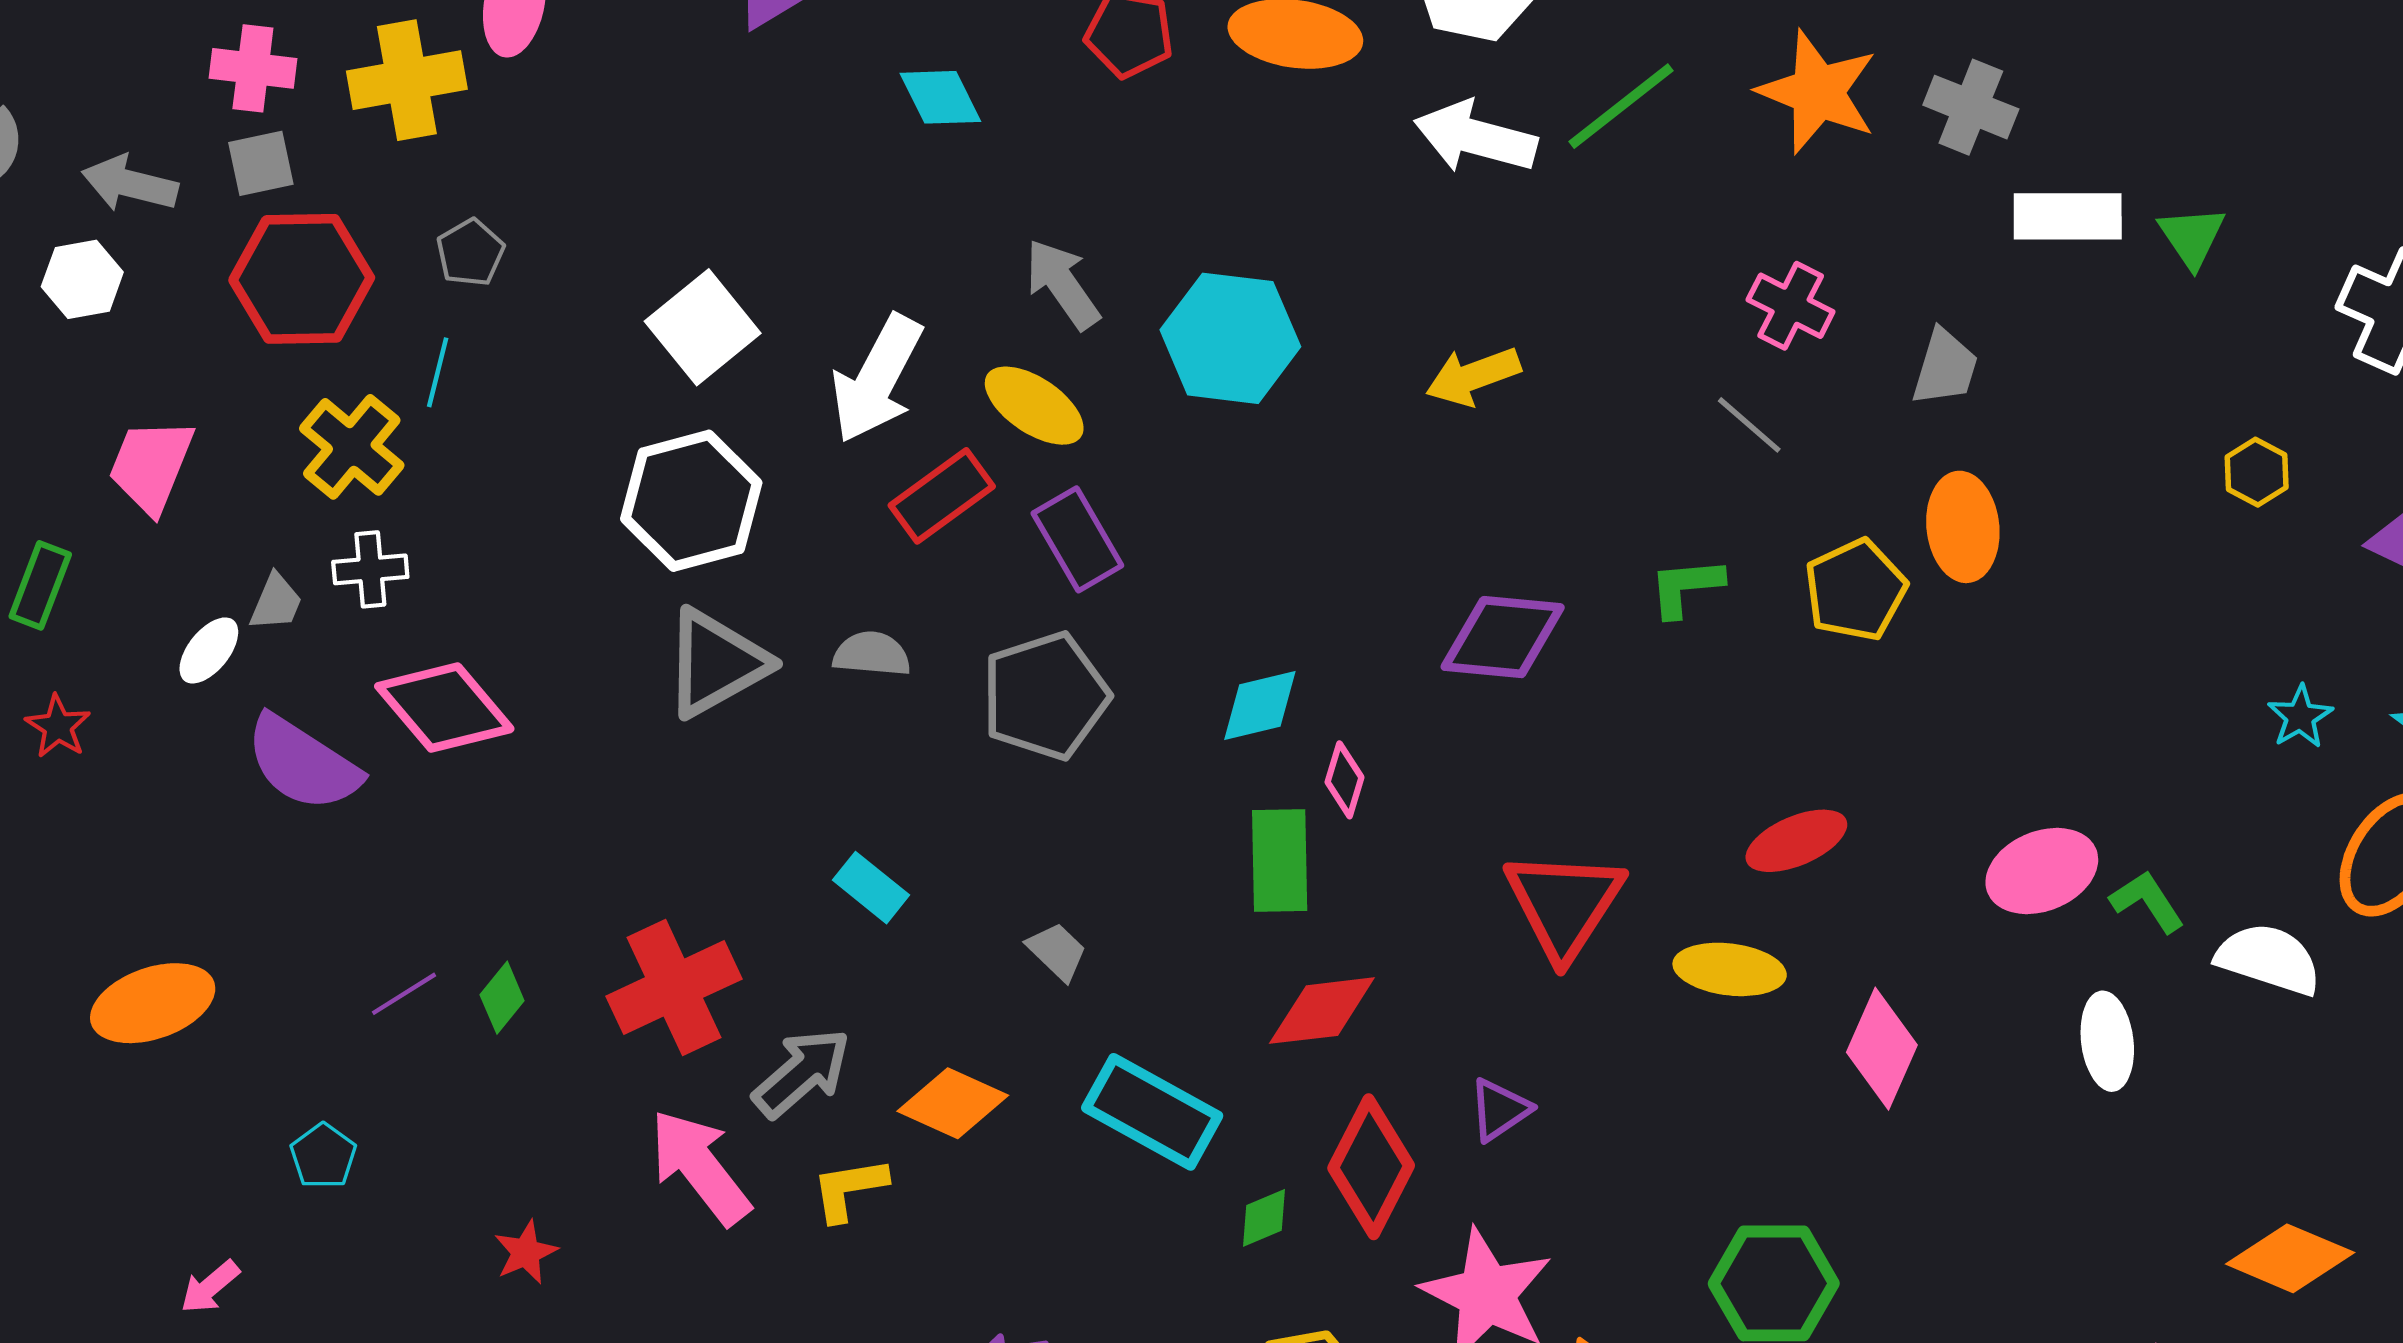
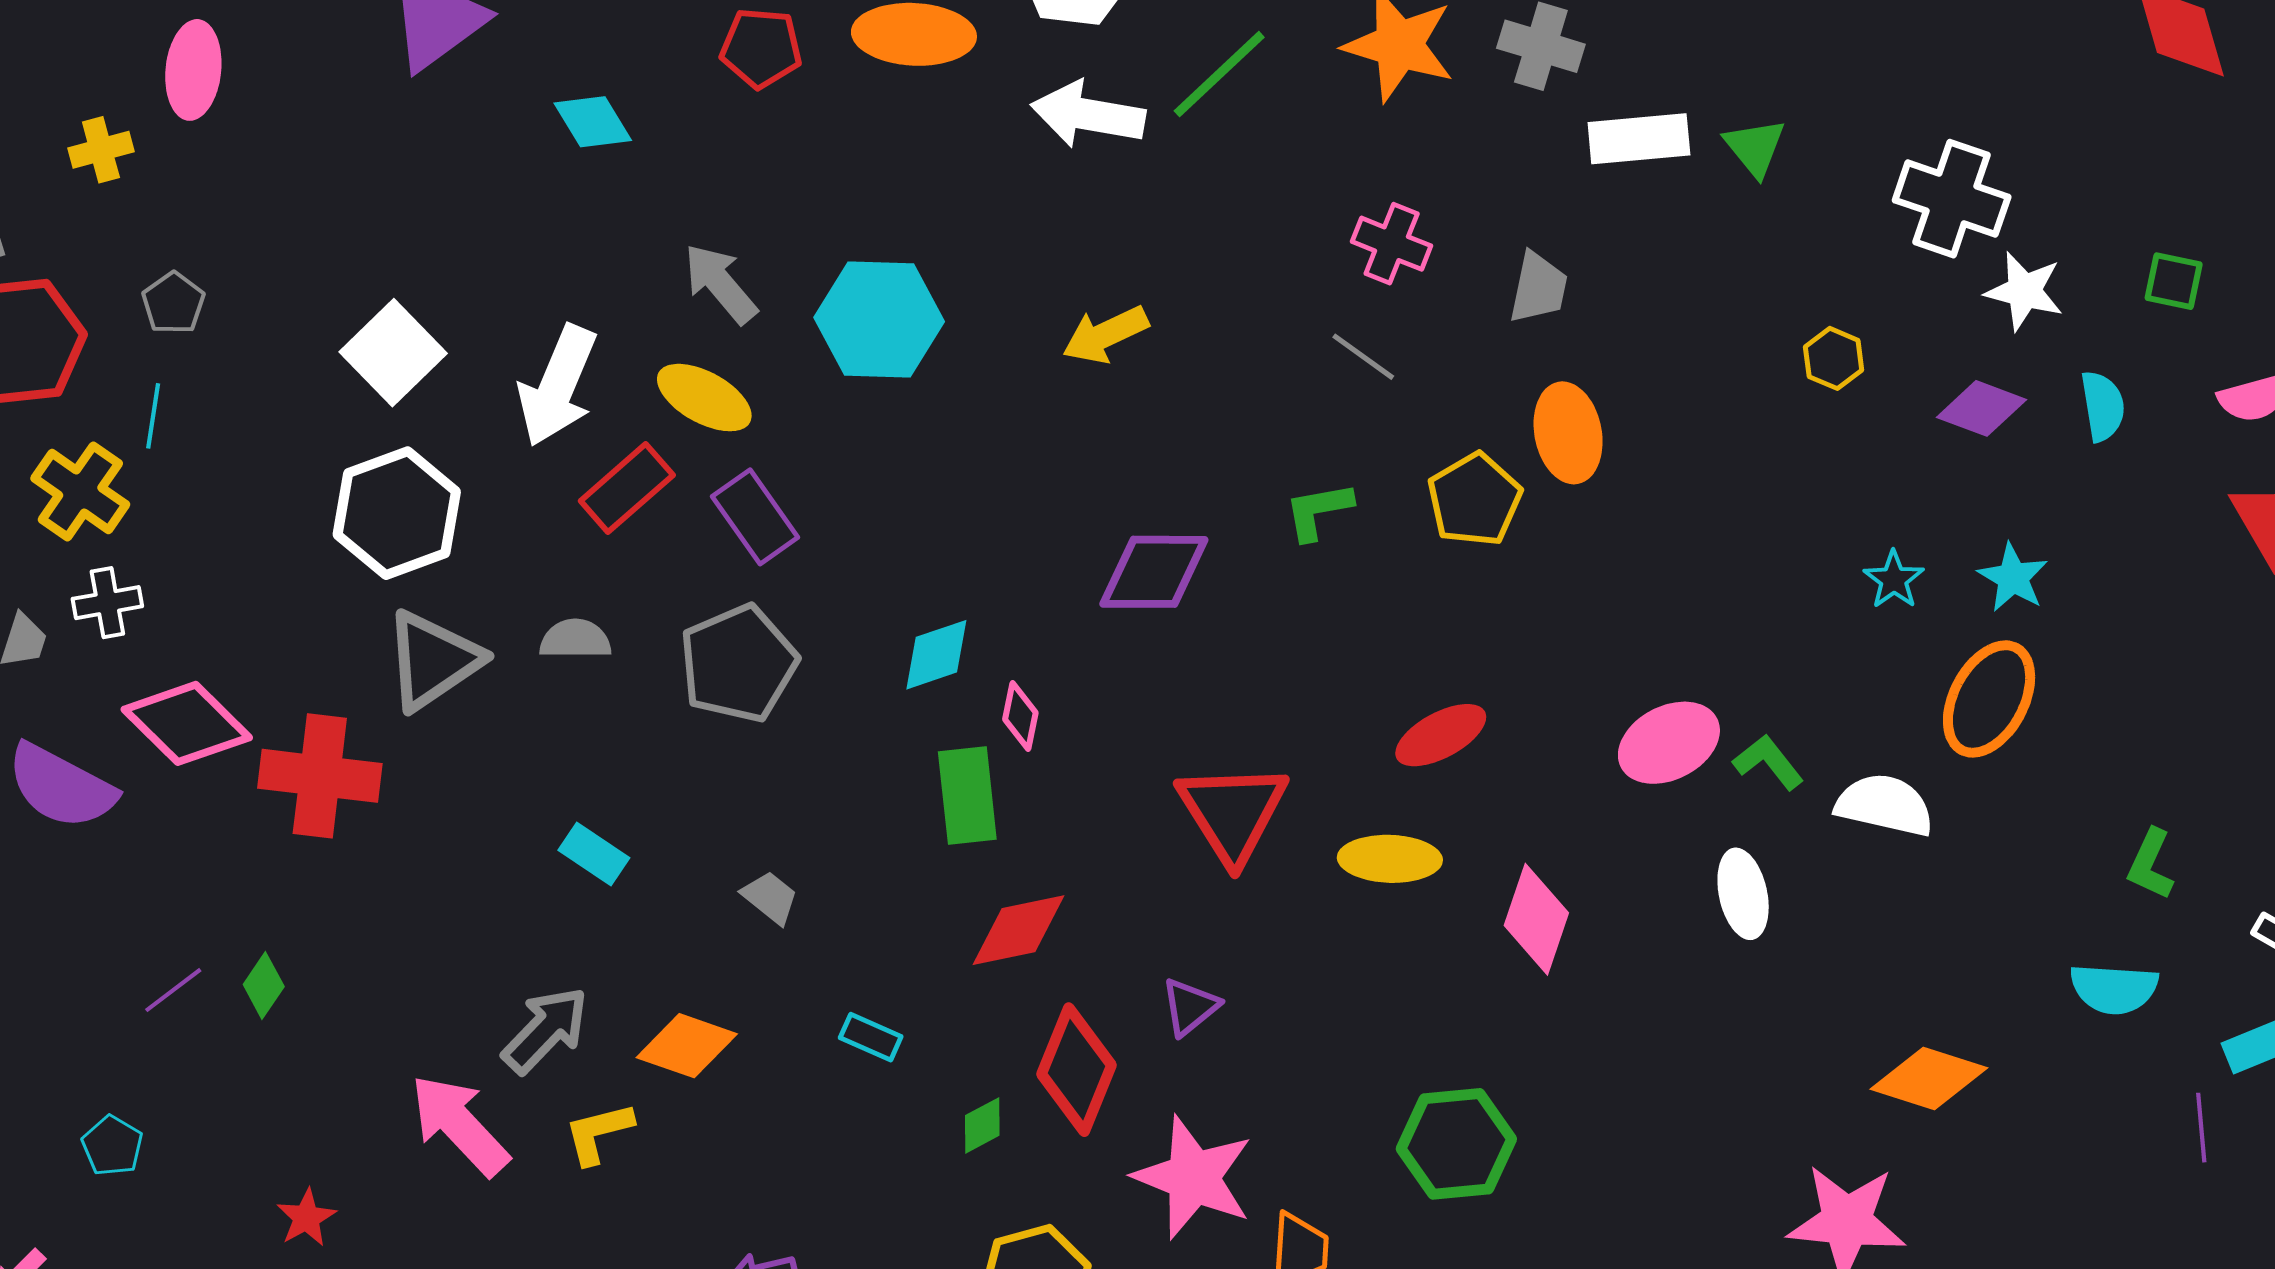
yellow cross: (407, 80) -> (101, 150), size x0.6
red cross: (674, 988) -> (320, 776), moved, turned 37
cyan rectangle: (1152, 1112) -> (871, 1037), size x0.5

